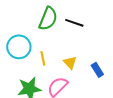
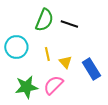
yellow line: (43, 58) -> (47, 54), moved
blue rectangle: (97, 70) -> (91, 69), size x1.5

